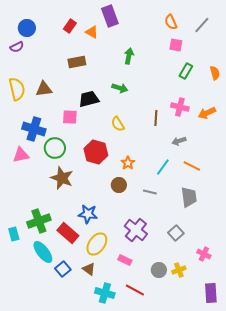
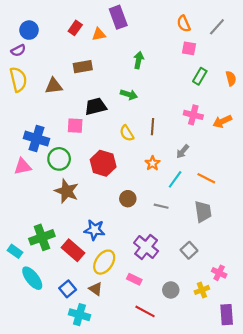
orange triangle: (92, 32) -> (99, 34), turned -40
yellow semicircle: (17, 89) -> (18, 79), moved
brown triangle: (44, 89) -> (54, 86), moved
brown line: (156, 118) -> (153, 127), moved
gray arrow: (179, 141) -> (183, 151), moved, turned -32
orange star: (128, 163) -> (153, 163), moved
cyan rectangle: (14, 234) -> (15, 251), turned -40
cyan ellipse: (43, 252) -> (32, 278), moved
yellow cross: (179, 270) -> (202, 290), moved
cyan cross: (105, 293) -> (79, 315), moved

